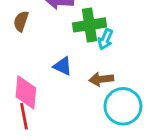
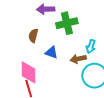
brown semicircle: (21, 21) -> (33, 36), moved
cyan arrow: (105, 39) -> (91, 46), moved

